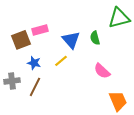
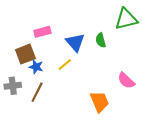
brown square: (21, 40) -> (25, 54), moved
pink semicircle: (102, 71) -> (126, 81), moved
orange trapezoid: (118, 101) -> (100, 102), moved

